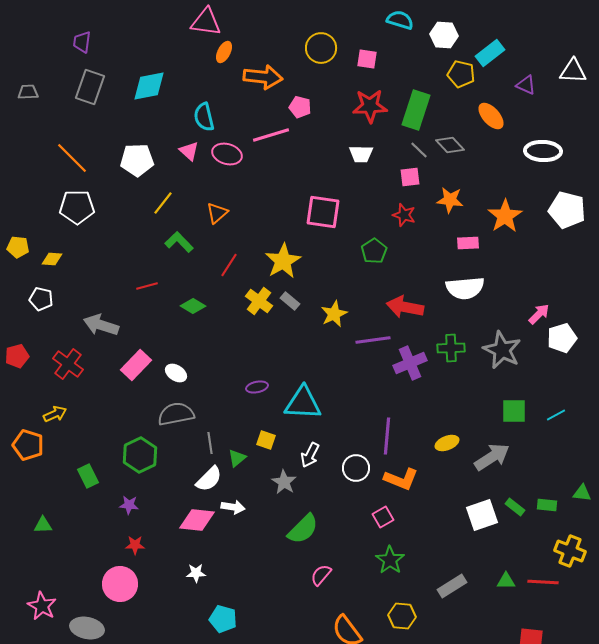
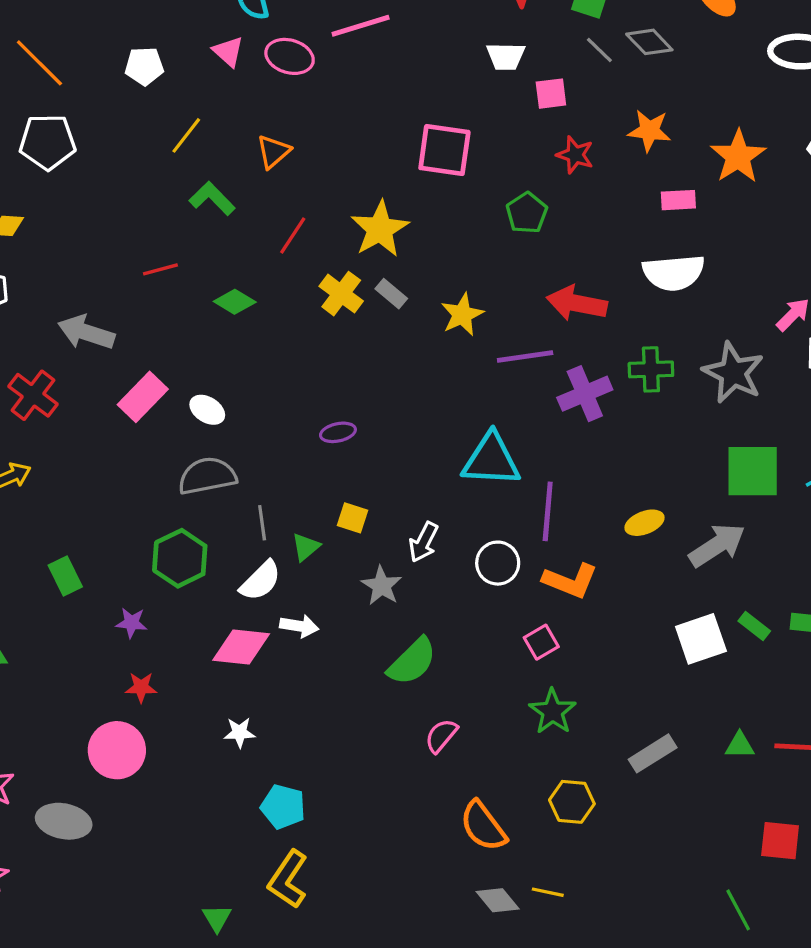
white pentagon: (137, 160) -> (144, 66), size x0.7
pink square: (410, 177) -> (551, 94), moved
cyan triangle: (303, 403) -> (491, 460), moved
green square: (514, 411) -> (753, 471), size x1.4
green hexagon: (140, 455) -> (180, 558), moved

